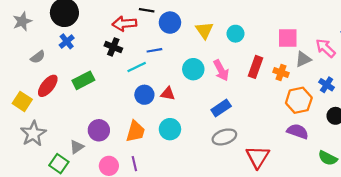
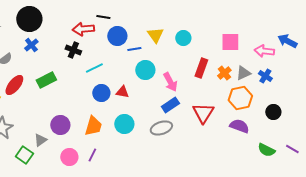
blue circle: (170, 23) -> (117, 36), moved
pink arrow: (325, 48) -> (264, 51), turned -36
blue line: (154, 50) -> (134, 49), moved
gray triangle: (303, 59) -> (243, 73), moved
pink arrow: (221, 70) -> (170, 82), moved
orange cross: (281, 73) -> (224, 73), turned 32
blue cross: (327, 85) -> (265, 76), moved
gray ellipse: (224, 137) -> (161, 128), moved
red triangle: (258, 157) -> (203, 113), moved
purple line: (134, 164) -> (92, 155), turned 40

